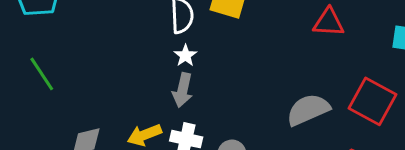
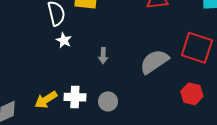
gray arrow: (183, 90) -> (103, 56), moved, size x0.7

